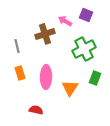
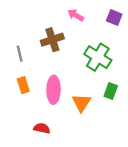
purple square: (86, 15) -> (114, 17), moved
pink arrow: (65, 21) -> (76, 15), moved
green cross: (84, 49) -> (98, 57), turned -30

